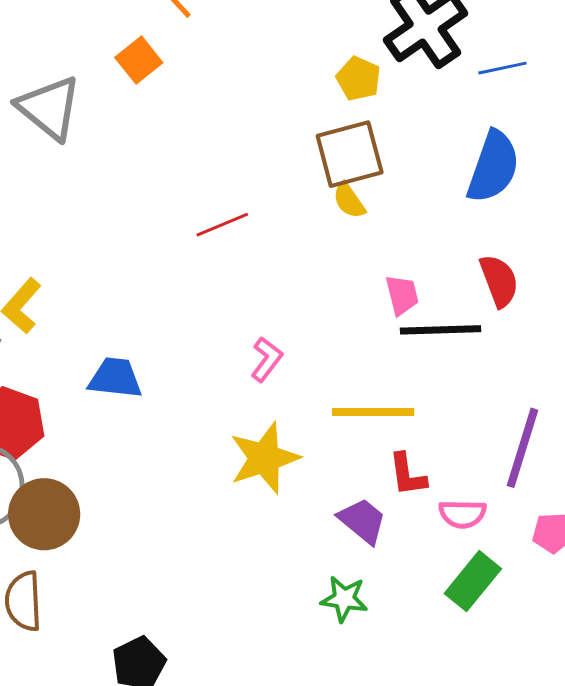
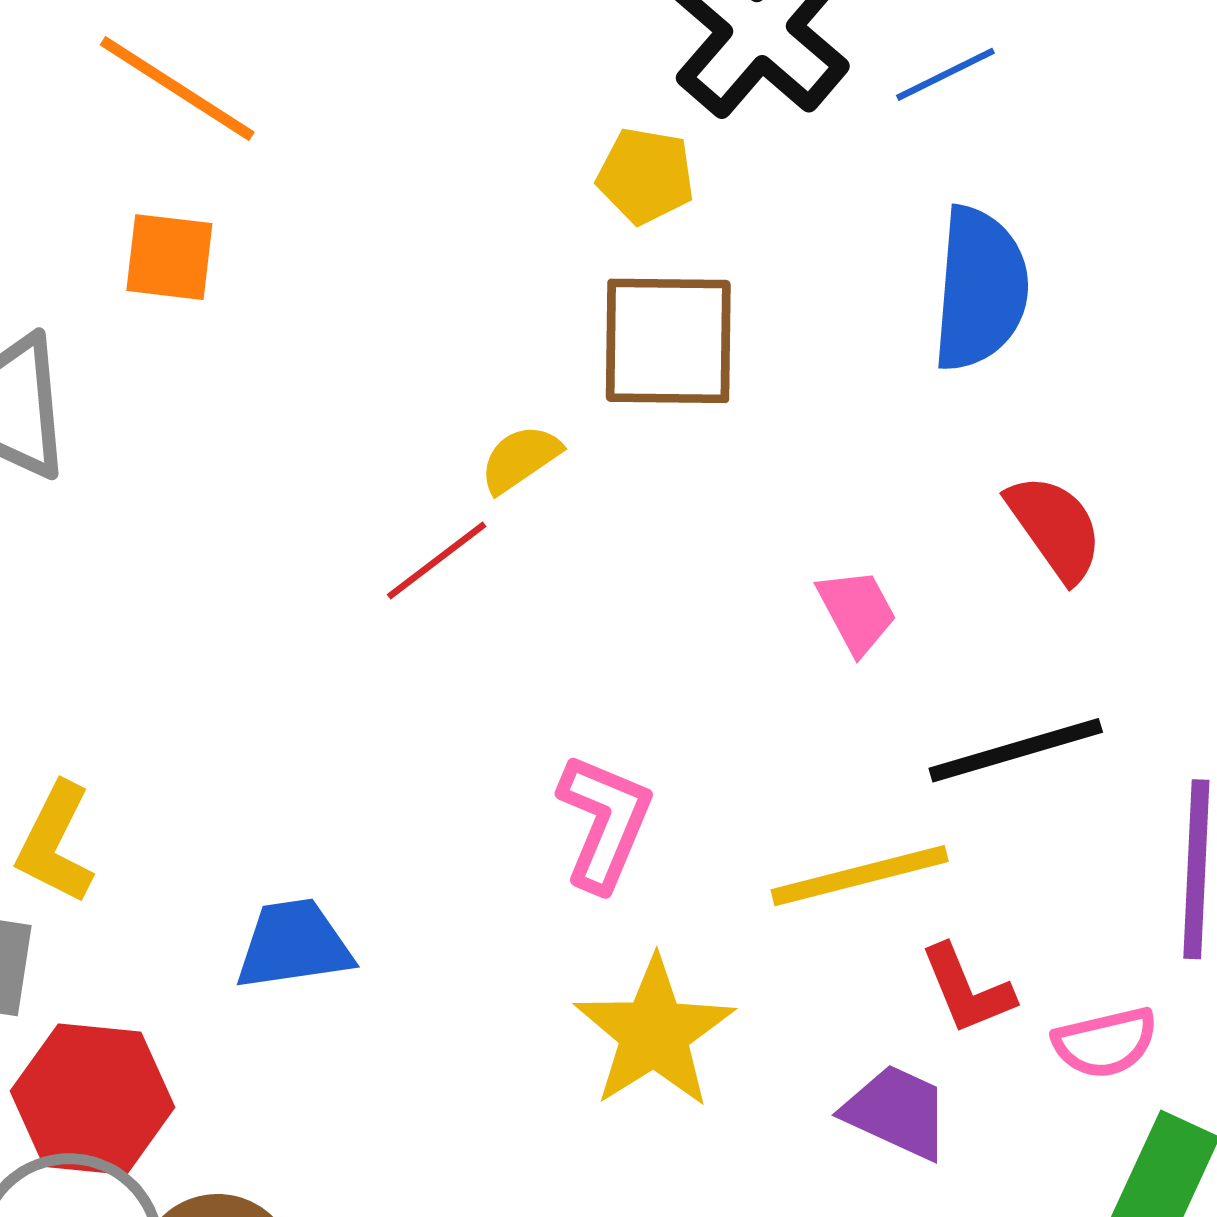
orange square: (139, 60) -> (169, 257), turned -30
brown square: (350, 154) -> (668, 341), turned 30
yellow semicircle: (349, 201) -> (520, 459), moved, turned 105
black line: (440, 330) -> (1016, 750), moved
pink L-shape: (266, 359) -> (604, 822), size x1.4

